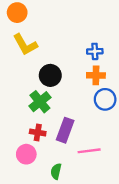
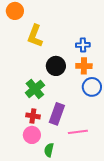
yellow L-shape: (25, 45) -> (35, 36), moved, turned 50
black circle: (50, 75) -> (56, 66), moved
pink circle: (26, 154) -> (32, 135), moved

